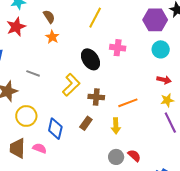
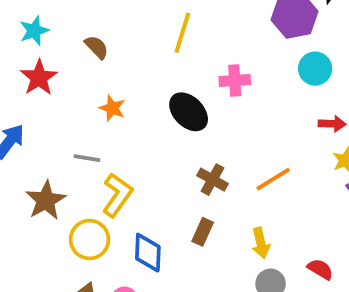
orange star: (52, 37) -> (112, 108), moved
yellow L-shape: (71, 85) -> (117, 195), moved
brown cross: (96, 97) -> (213, 180), turned 35
yellow arrow: (116, 126) -> (261, 243), moved
red semicircle: (134, 156) -> (320, 269), moved

